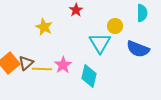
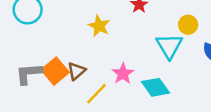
yellow line: (42, 69) -> (97, 94), moved, turned -48
cyan diamond: (89, 76) -> (155, 87), turned -50

